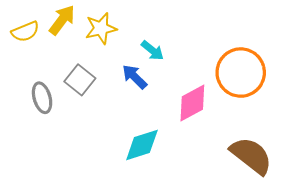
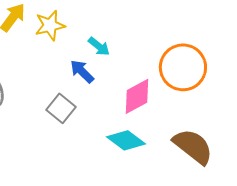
gray square: (80, 80) -> (61, 108), moved
cyan diamond: (142, 145) -> (126, 140), moved, turned 54

